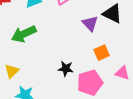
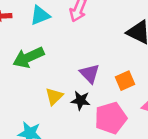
purple triangle: (90, 23) -> (90, 74), moved
yellow triangle: (12, 71) -> (54, 96), moved

